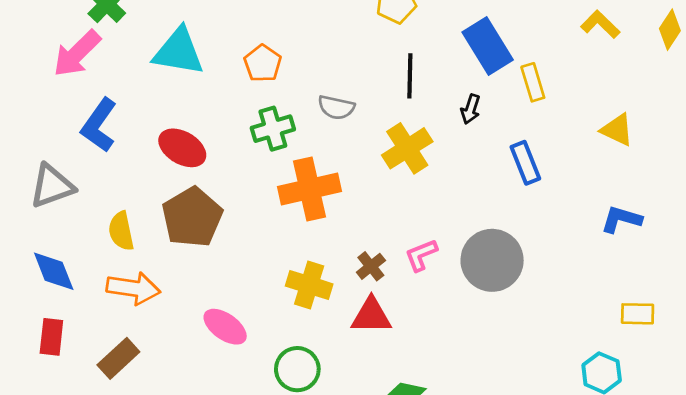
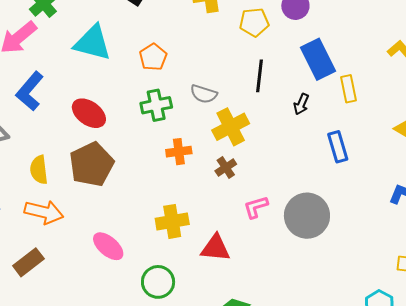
yellow cross: (407, 148) -> (231, 127), moved
orange cross: (309, 189) -> (179, 152), size x0.6
brown cross: (371, 266) -> (226, 168), moved
yellow cross: (309, 285) -> (172, 221), turned -32

